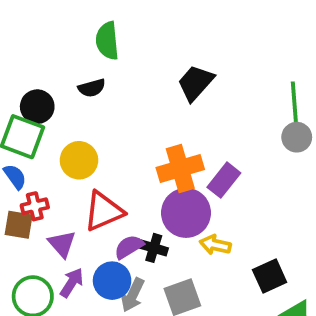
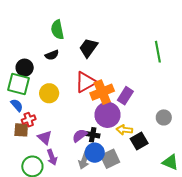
black trapezoid: (196, 83) -> (88, 48), moved
gray circle: (297, 137) -> (164, 117), moved
red triangle: (104, 211) -> (86, 82), moved
black square: (270, 276) -> (139, 141), moved
blue circle: (112, 281) -> (95, 153), moved
purple arrow: (72, 283) -> (52, 157), turned 133

